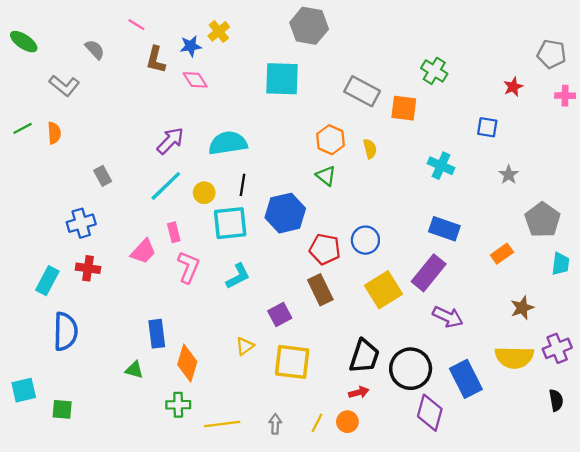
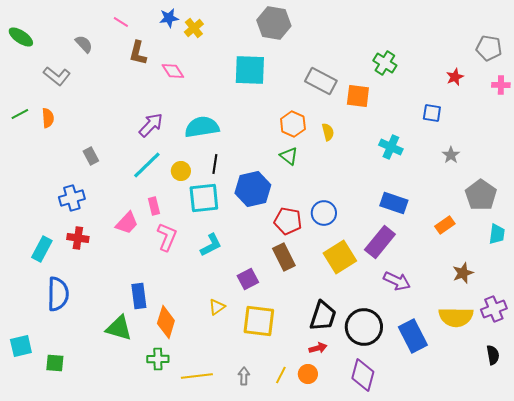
blue star: (191, 46) -> (169, 18), moved
green triangle: (134, 370) -> (119, 328), size x1.6
purple diamond: (430, 413) -> (363, 375), moved

